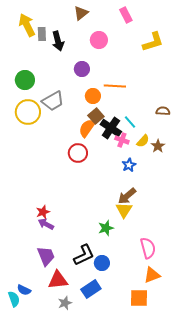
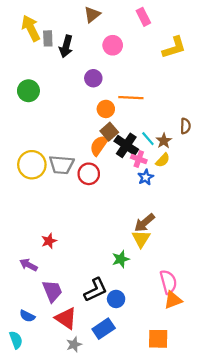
black arrow: (58, 41) -> (66, 46), turned 30
gray trapezoid: (53, 101) -> (61, 165), moved, turned 35
brown semicircle: (163, 111) -> (185, 126), turned 88
yellow circle: (28, 112) -> (32, 165), moved
brown star: (158, 146) -> (164, 141), moved
blue star: (129, 165) -> (146, 177), moved
purple arrow: (46, 224) -> (28, 265), moved
orange triangle: (152, 275) -> (173, 300), moved
red triangle: (58, 280) -> (66, 318), turned 40
blue semicircle: (24, 290) -> (27, 316), moved

